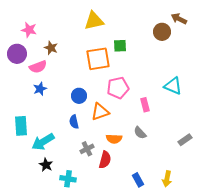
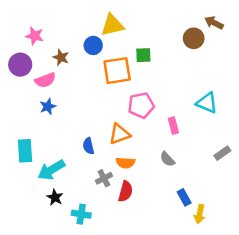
blue circle: (79, 96) -> (93, 45), moved
orange semicircle: (114, 139) -> (125, 163), moved
gray rectangle: (185, 140) -> (222, 153), moved
blue rectangle: (138, 180) -> (184, 197), moved

